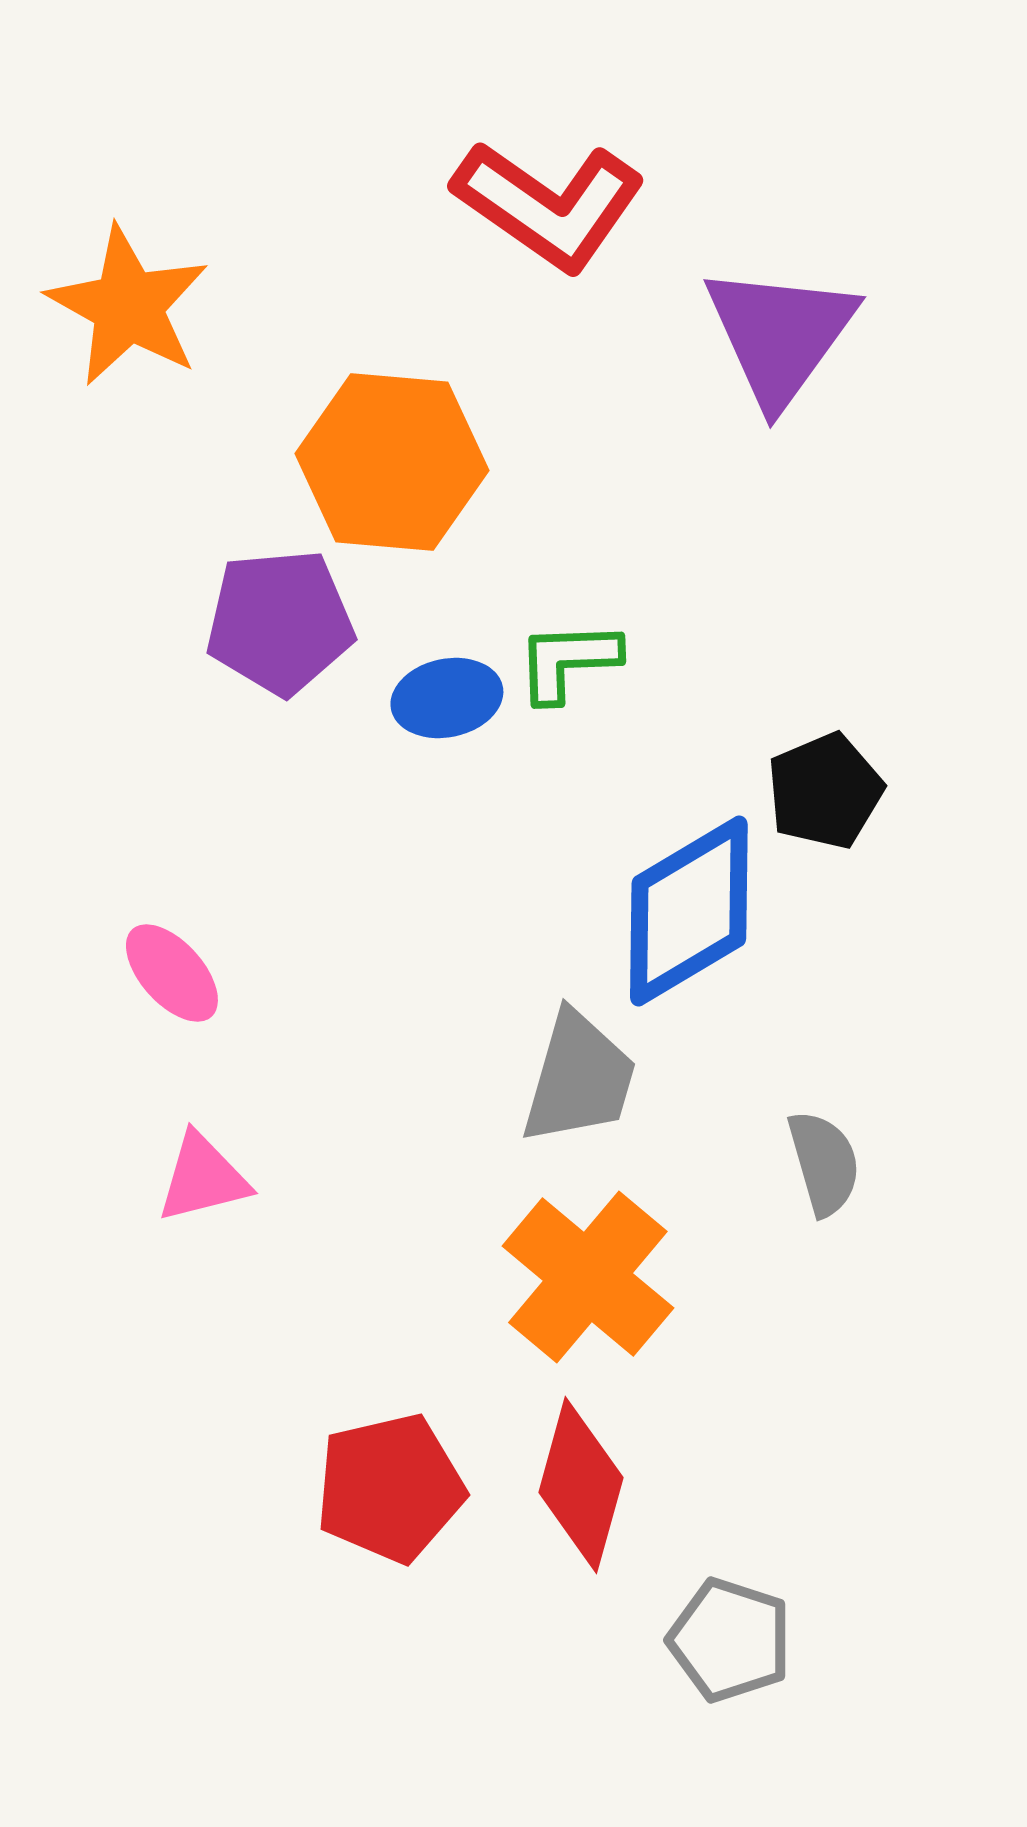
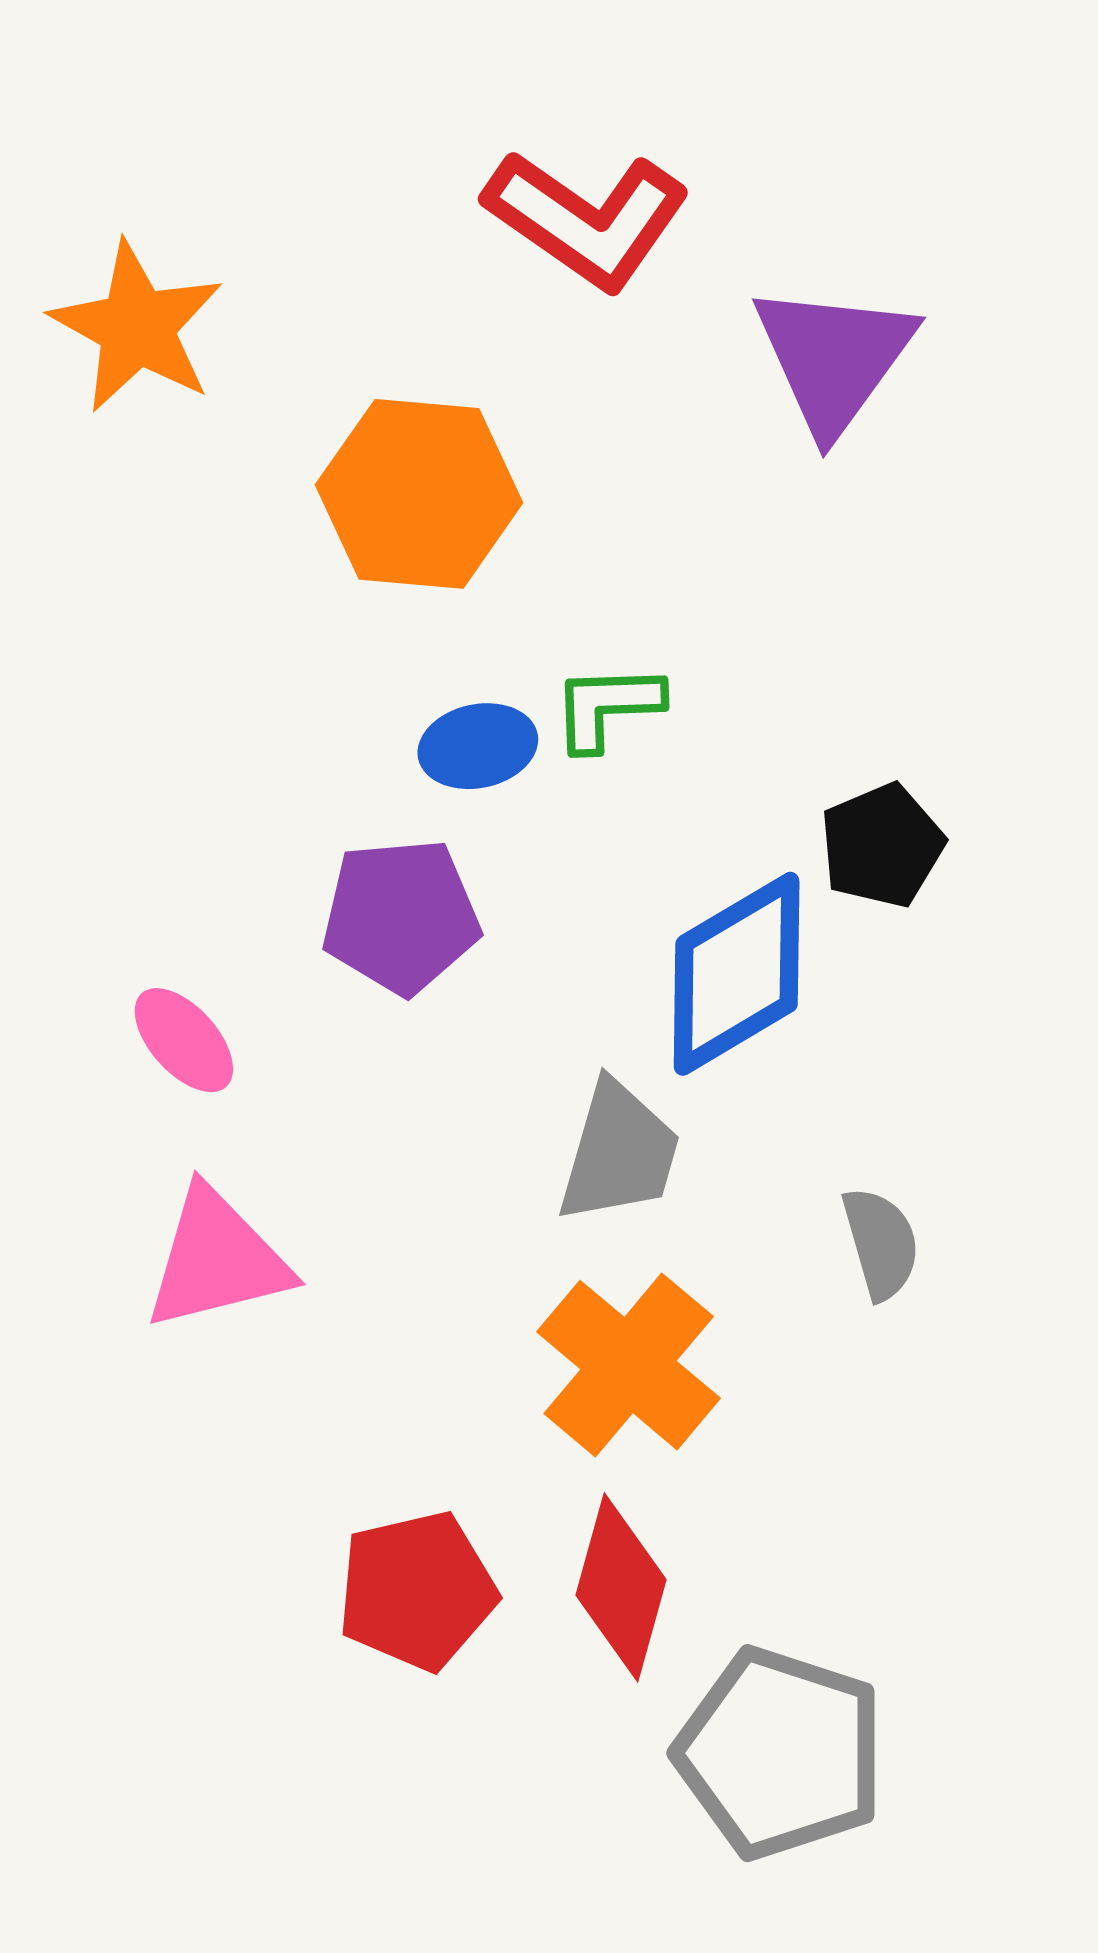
purple pentagon: (280, 622) -> (401, 916), moved
pink triangle: (203, 1178) -> (217, 1259), size x1.5
gray pentagon: (730, 1640) -> (780, 1753), size x1.6

